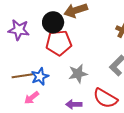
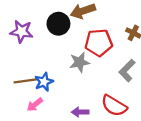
red pentagon: (59, 43) -> (99, 43), moved
gray star: (78, 74) -> (79, 62), moved

